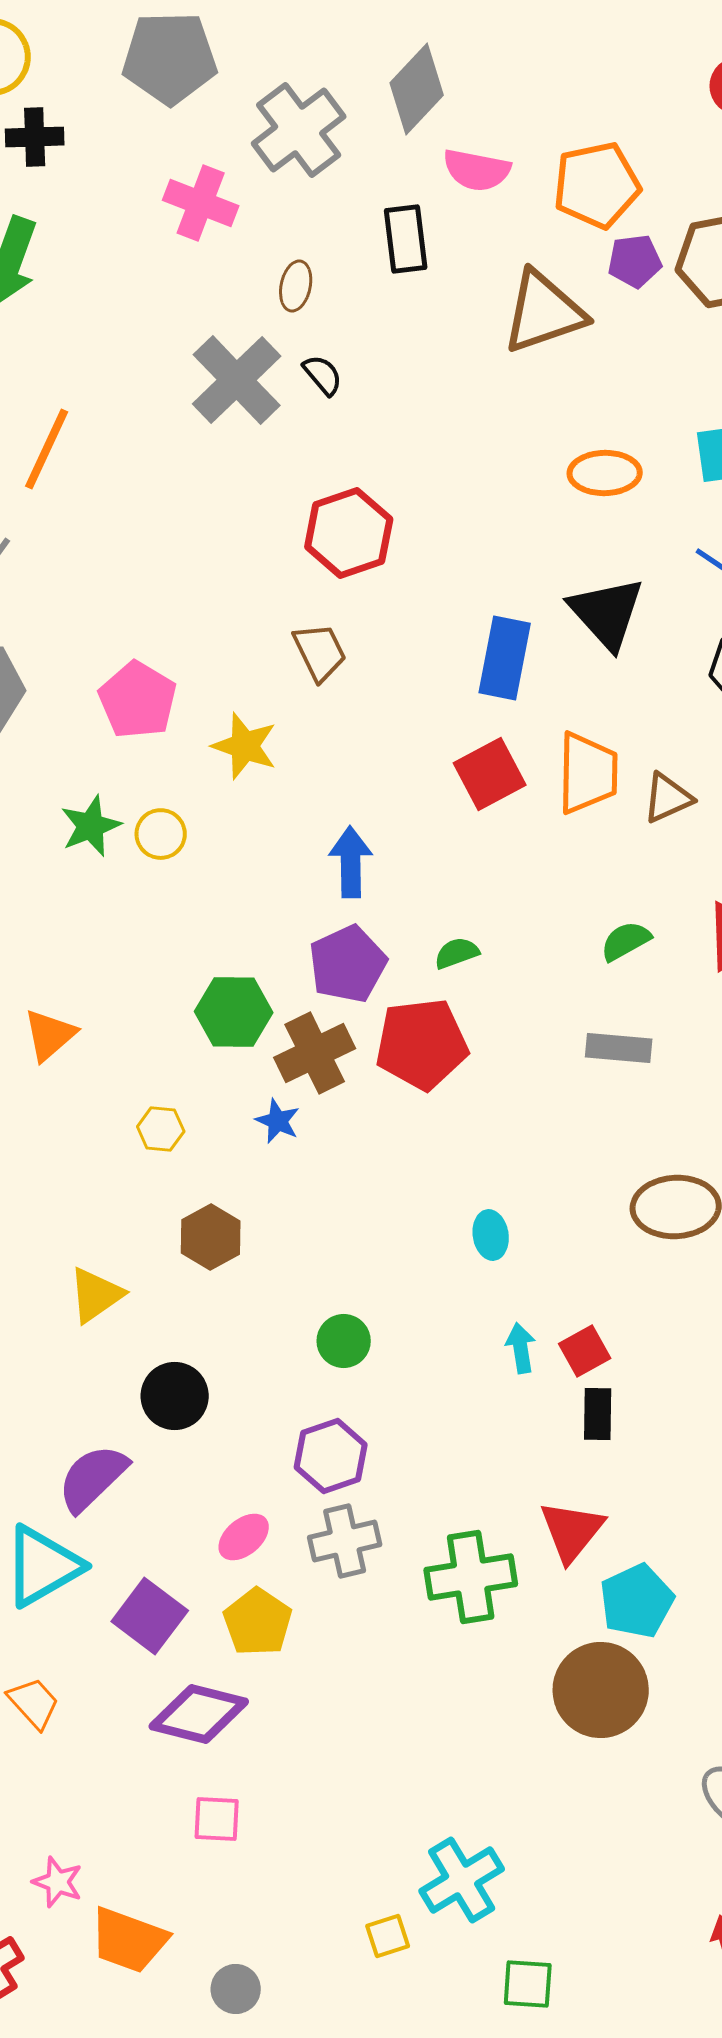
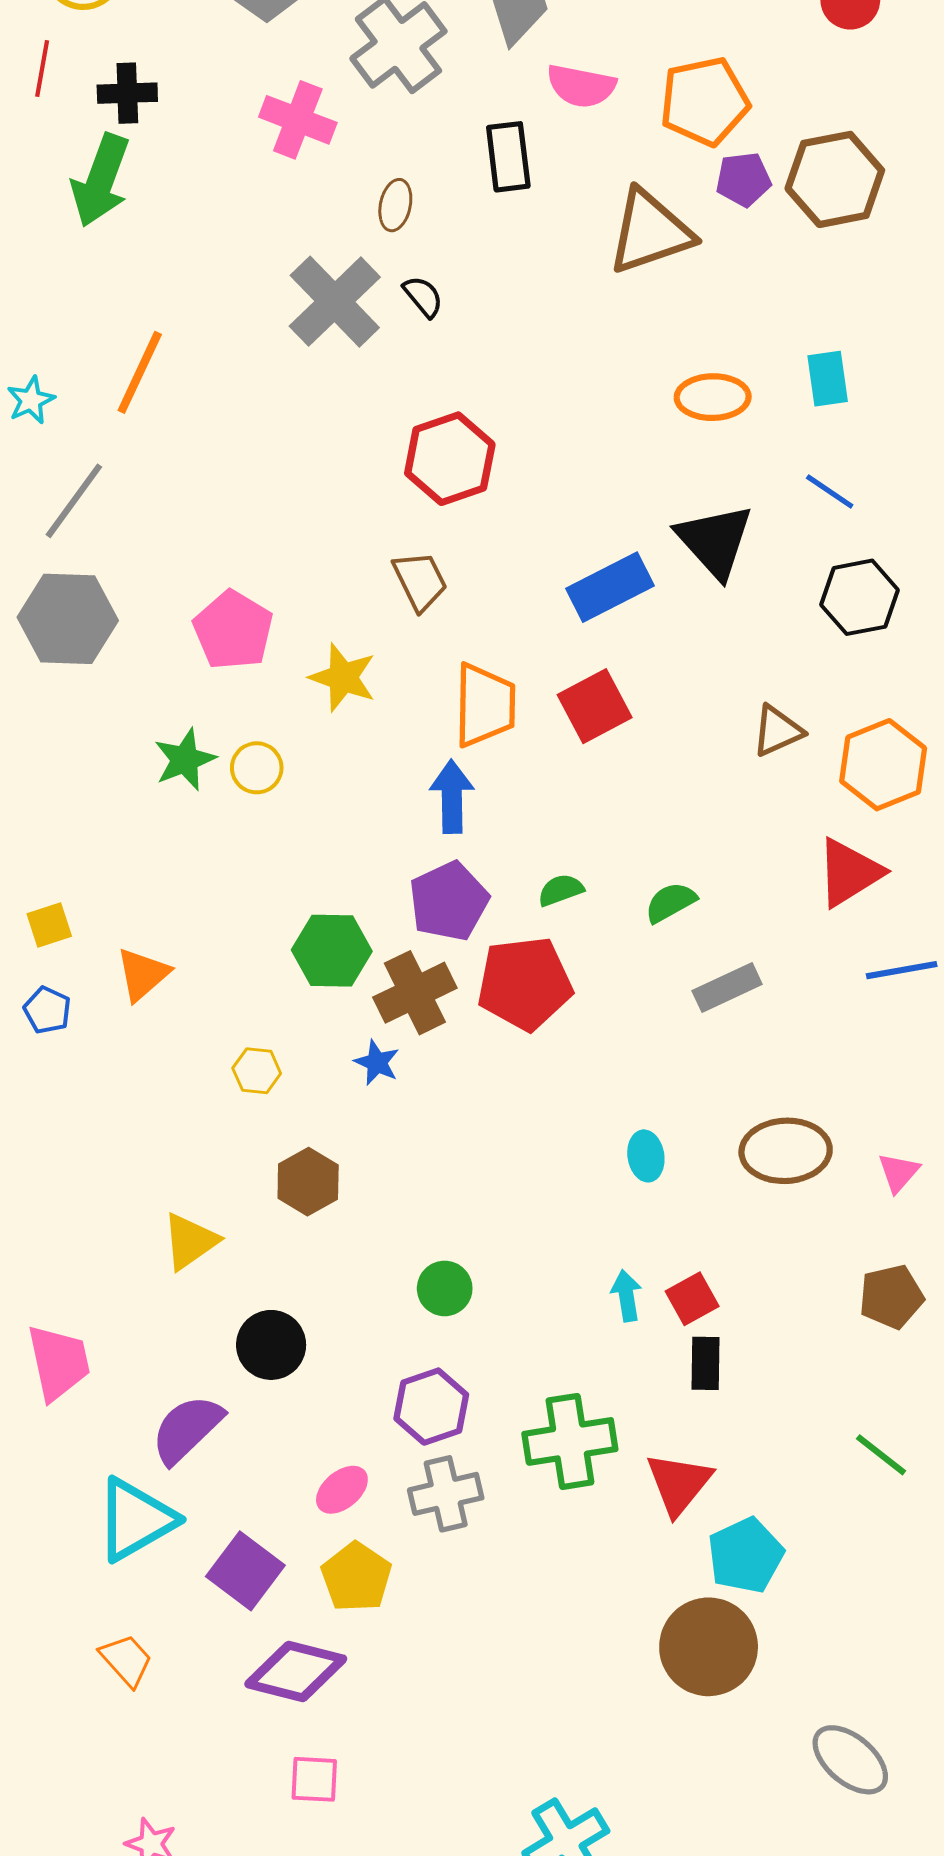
black cross: (35, 137) -> (127, 93), moved
blue rectangle: (505, 658) -> (610, 587), turned 52
orange trapezoid: (588, 773) -> (485, 705), moved
green semicircle: (626, 941) -> (671, 902), moved
gray rectangle: (619, 1048) -> (727, 988), turned -30
cyan ellipse: (491, 1235) -> (646, 1156), moved
green cross: (471, 1577) -> (570, 1441), moved

